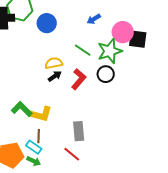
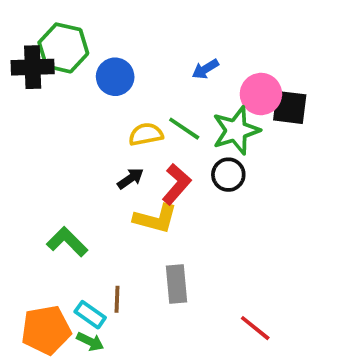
yellow semicircle: (54, 63) -> (146, 134), moved
yellow L-shape: (41, 114) -> (155, 219), moved
brown line: (39, 136) -> (117, 299), moved
red line: (72, 154) -> (255, 328), moved

